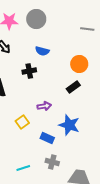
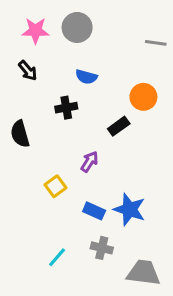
black rectangle: (73, 87) -> (119, 126), moved
purple arrow: (44, 106) -> (89, 162), turned -48
blue star: (69, 125) -> (130, 209), moved
cyan line: (23, 168) -> (57, 257), turned -32

